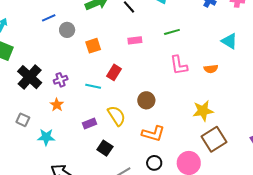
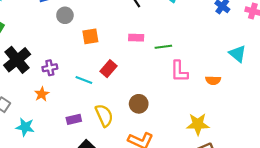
green line: (172, 32) -> (163, 47), moved

